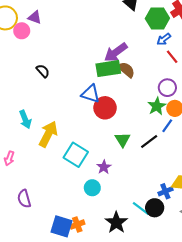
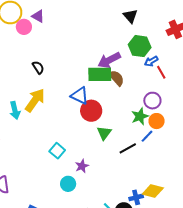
green hexagon: (157, 18) -> (140, 46), moved
blue arrow: (164, 39) -> (151, 61), moved
yellow arrow: (48, 134) -> (35, 100), moved
green triangle: (123, 140) -> (104, 133), moved
cyan square: (76, 155) -> (57, 151), size x0.7

